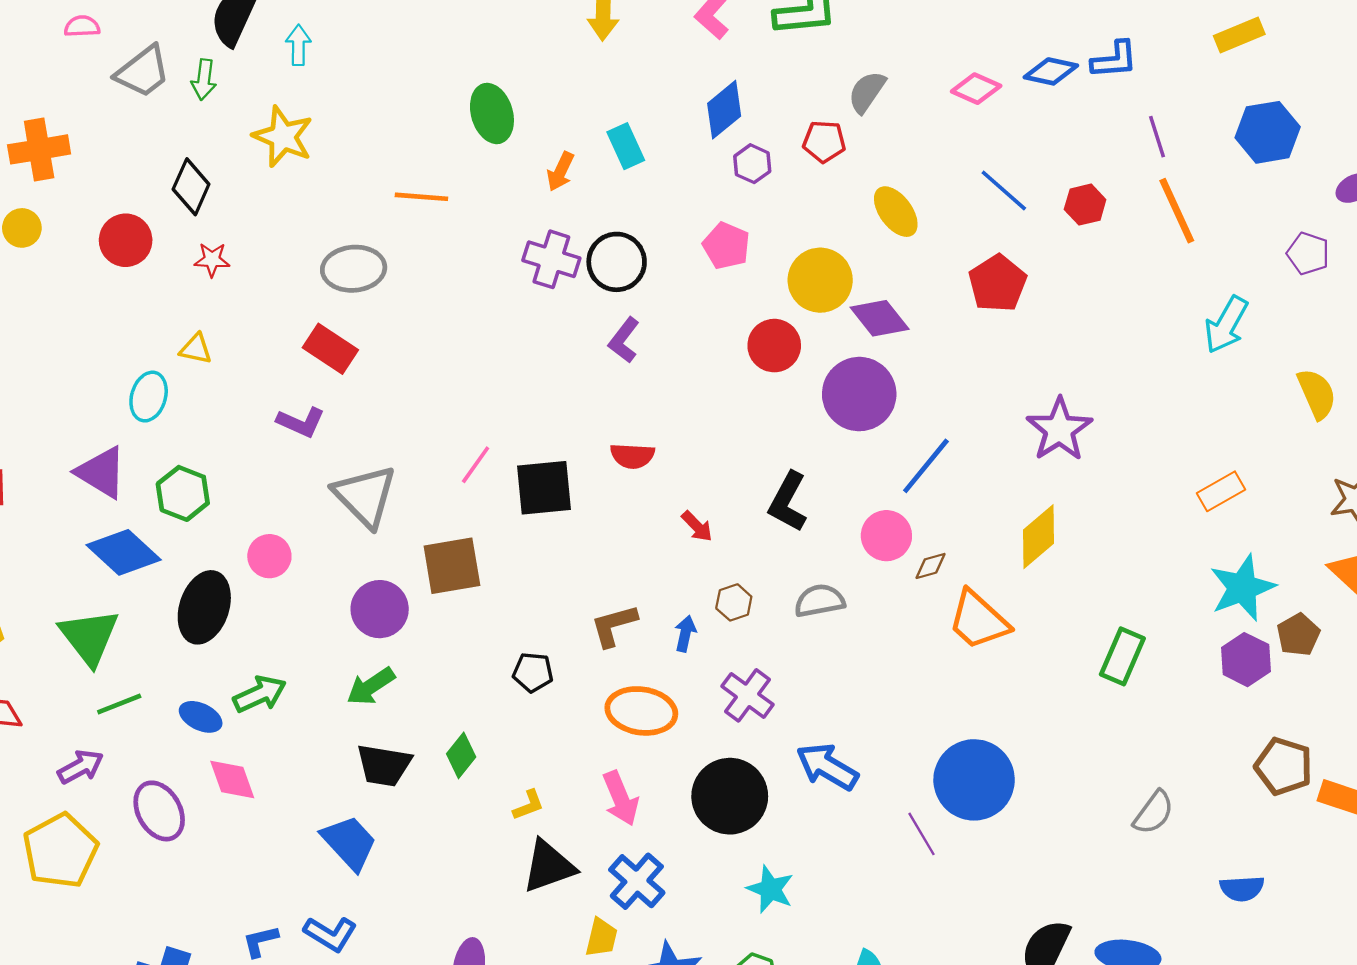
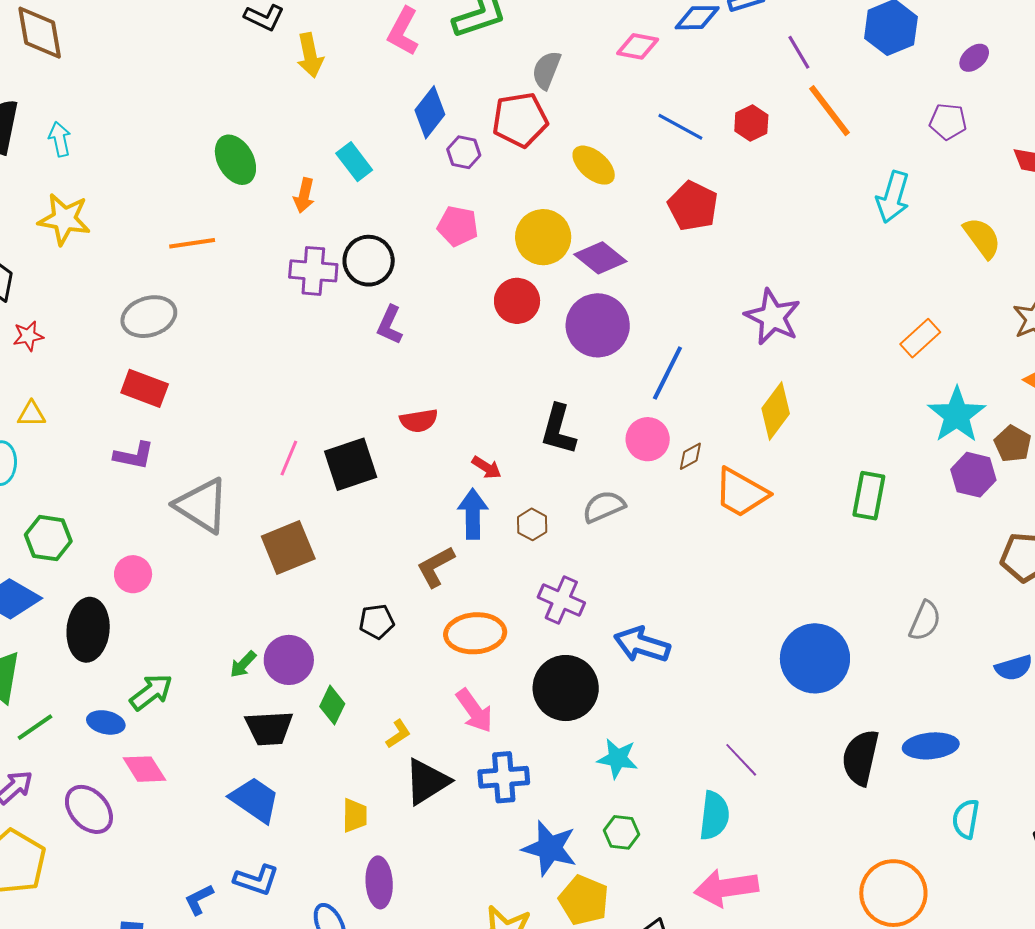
red pentagon: (824, 141) -> (520, 120), size x1.5
purple circle: (380, 609) -> (289, 660), moved
blue arrow: (685, 634) -> (473, 514), moved, size x1.6
green arrow: (371, 686) -> (243, 664), size x0.7
blue circle: (974, 780) -> (815, 658), moved
purple line: (921, 834) -> (741, 760), moved
blue cross: (637, 881) -> (504, 777), turned -33
yellow trapezoid: (601, 937) -> (355, 815), moved

